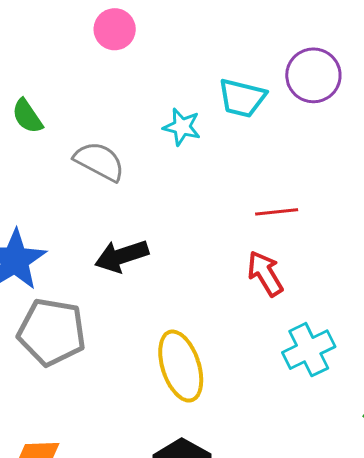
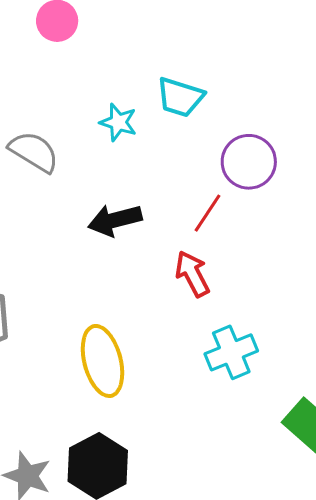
purple circle: (313, 75) -> (249, 162), moved
red line: (277, 212) -> (208, 213), turned -54
black arrow: (122, 256) -> (115, 220), moved

